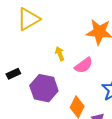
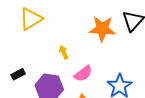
pink semicircle: (84, 65) -> (83, 74), moved

